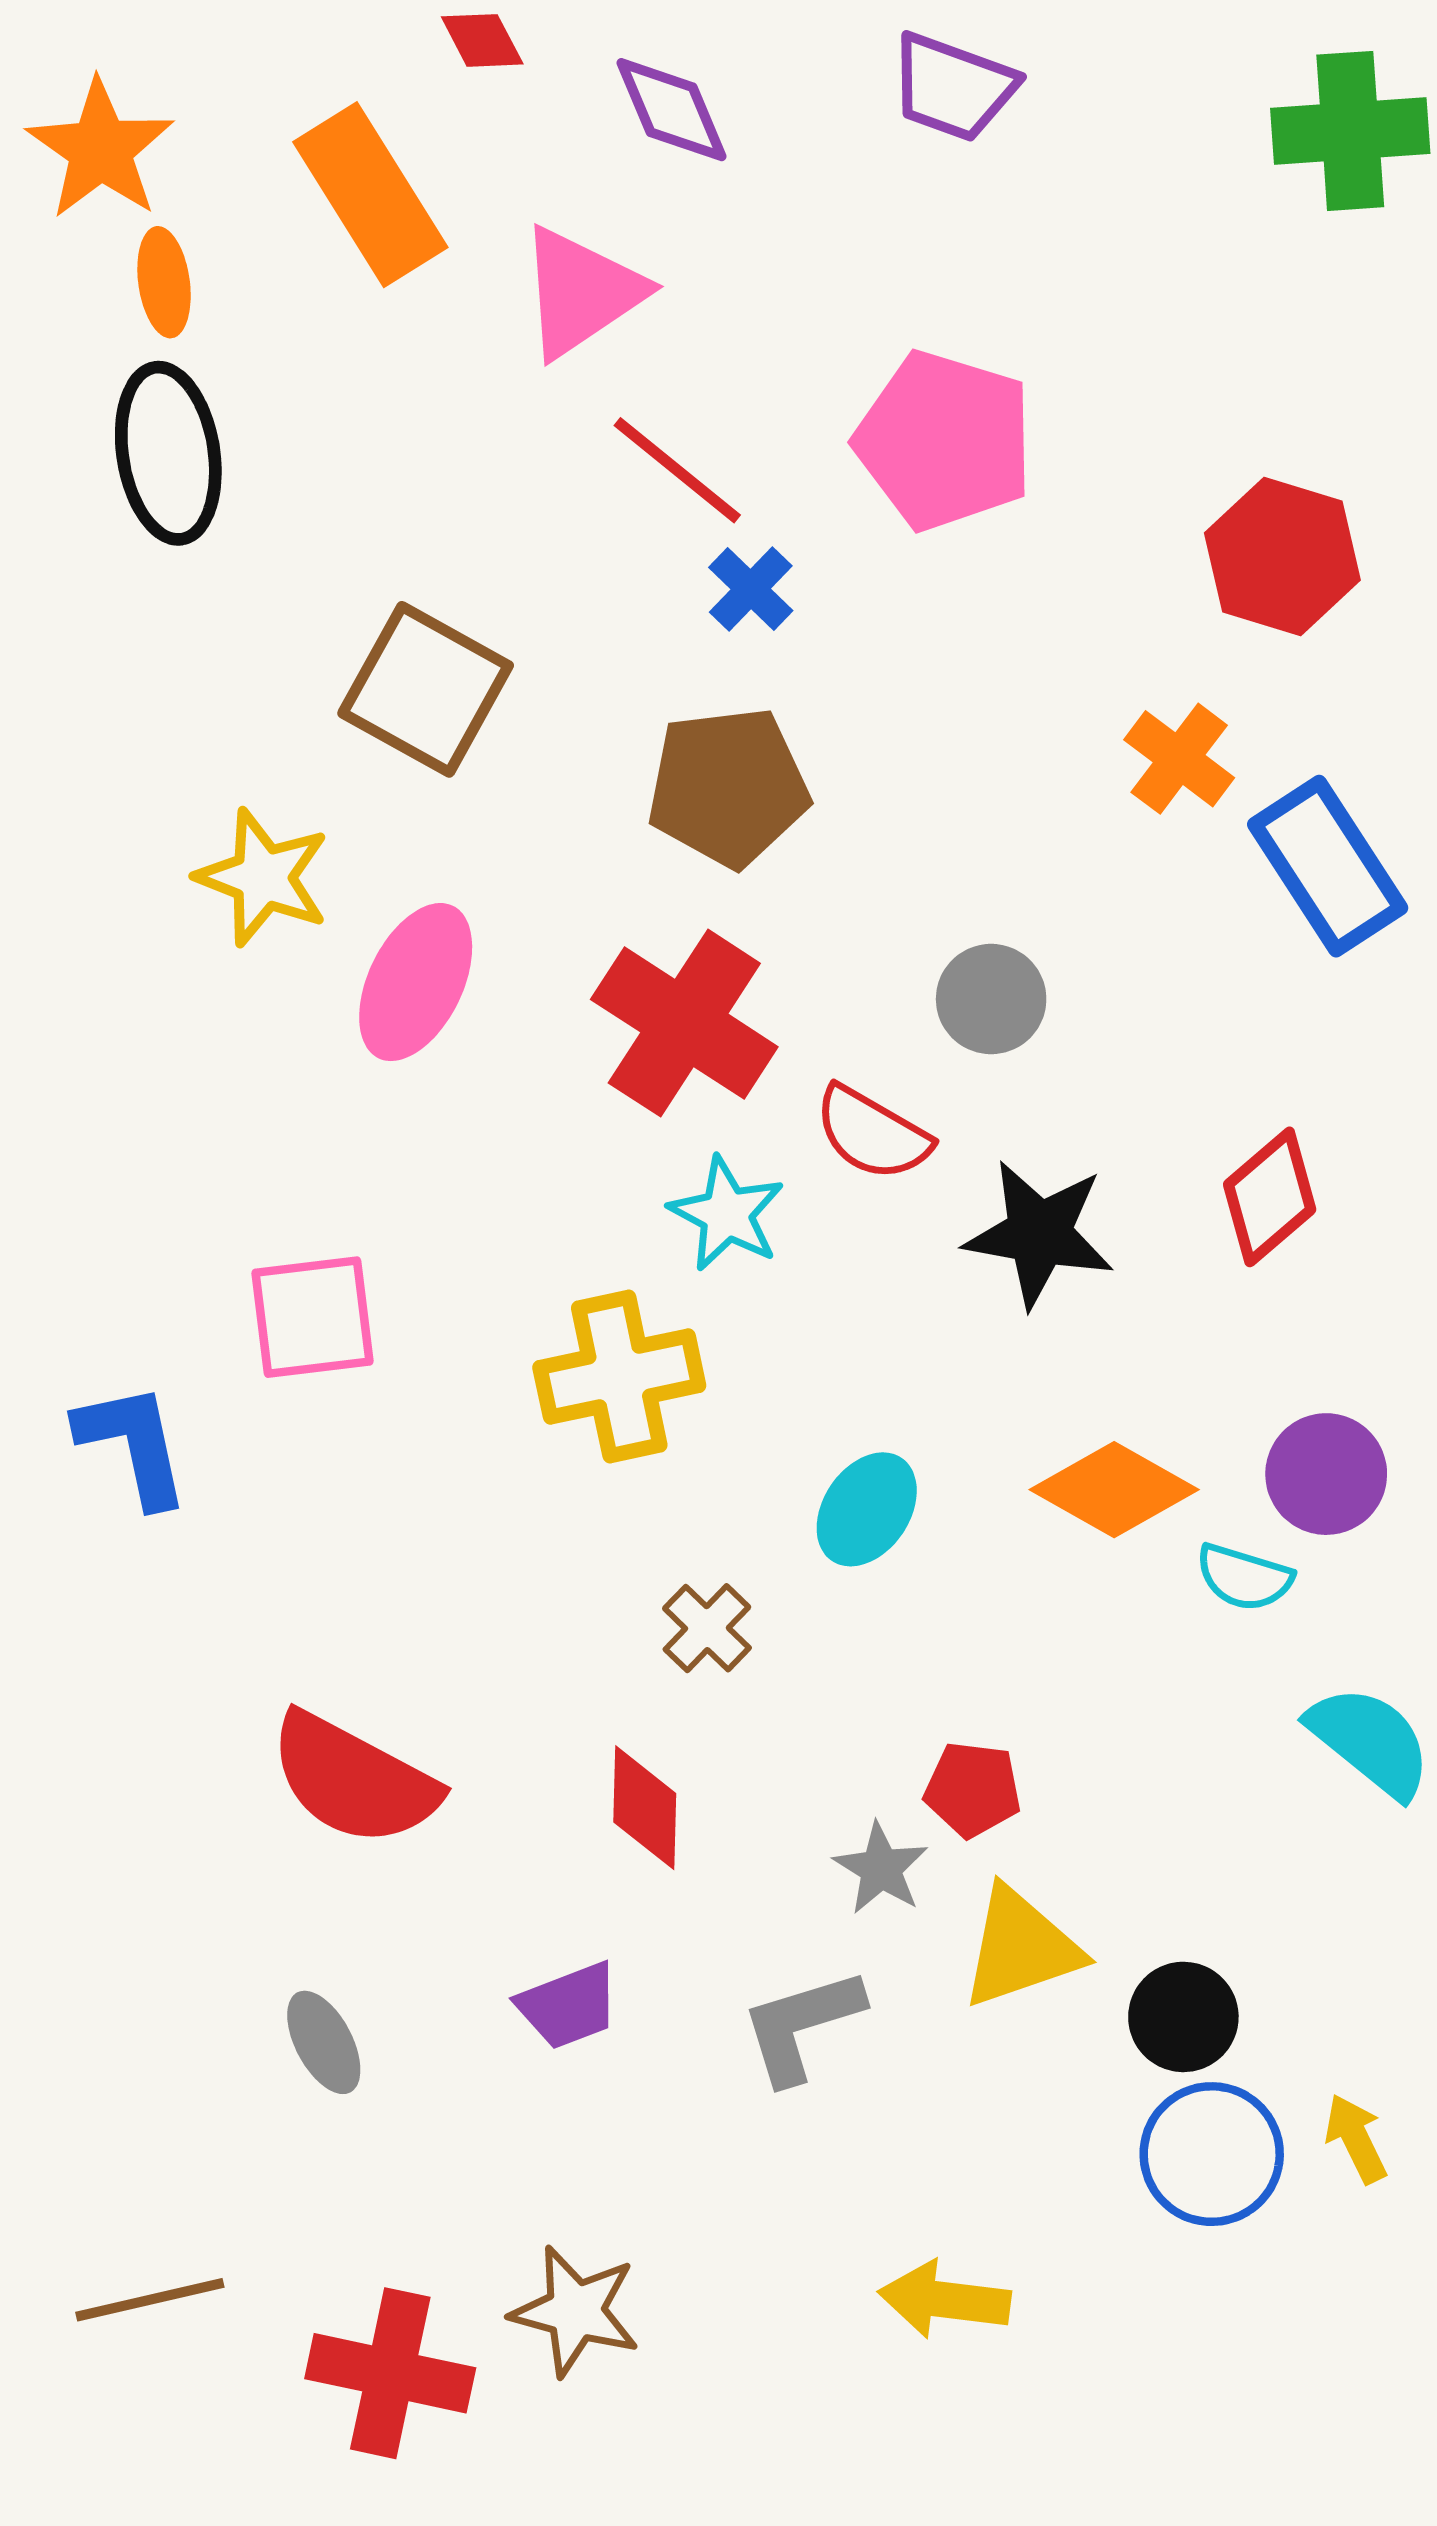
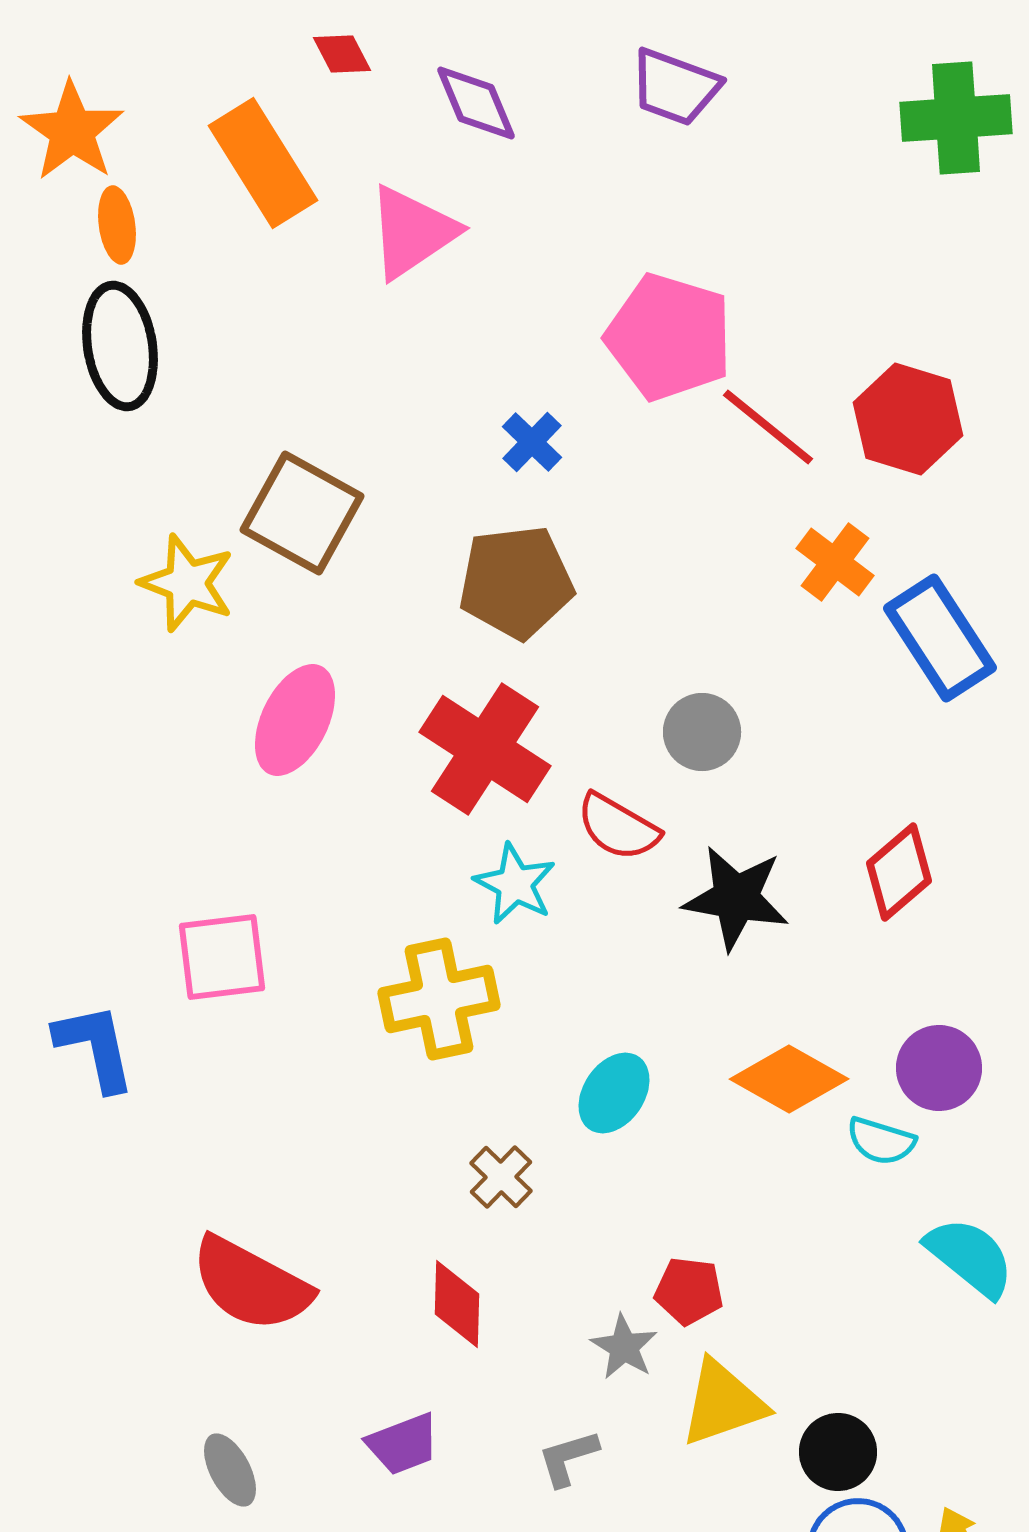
red line: (677, 470) -> (768, 427), moved
yellow star: (263, 877) -> (187, 583), moved
gray L-shape: (802, 2025) -> (568, 1458), size x0.7

